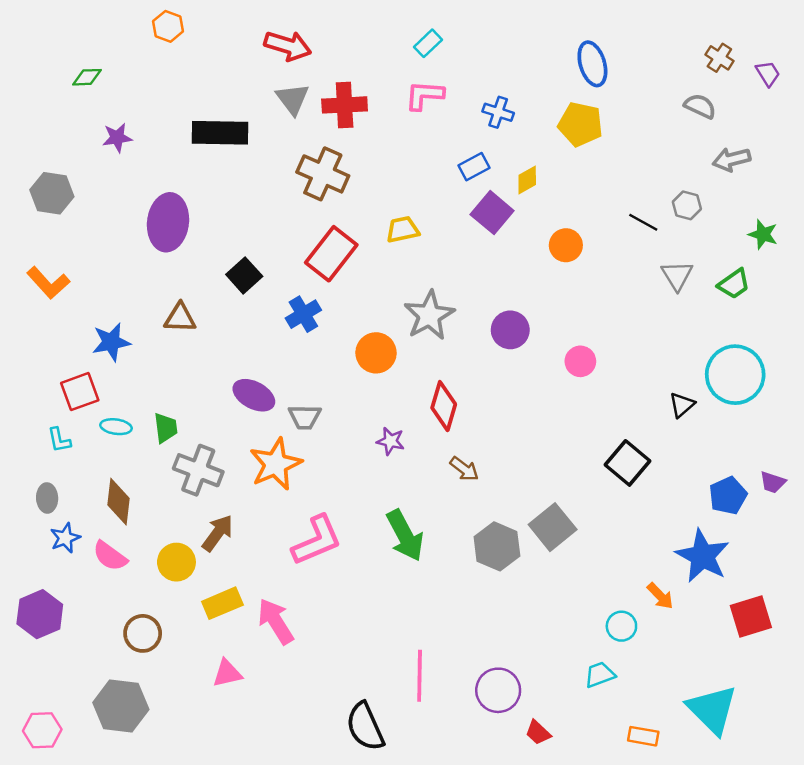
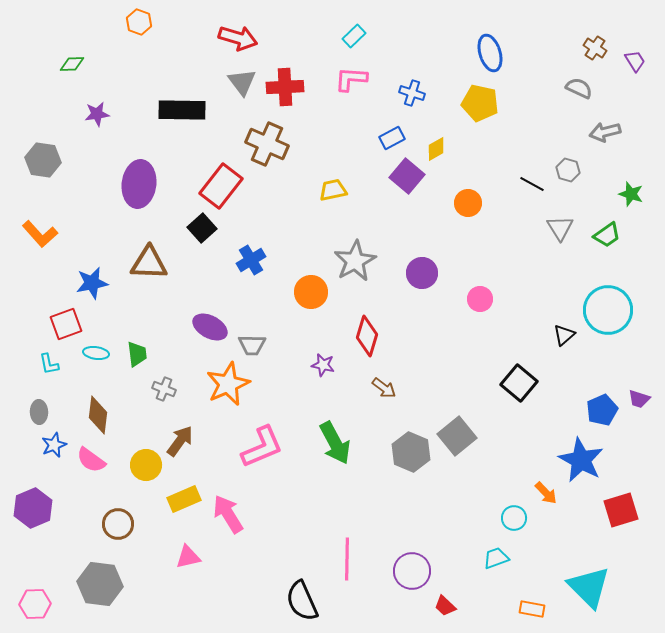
red rectangle: (331, 254) -> (221, 186), moved
brown triangle: (180, 318) -> (149, 263), size x1.4
gray cross: (198, 470) -> (164, 389), size x0.6

